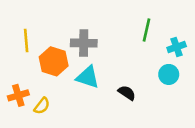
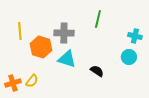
green line: (146, 30) -> (98, 19), moved
cyan cross: (177, 47) -> (135, 36), turned 32
orange cross: (18, 95) -> (13, 83), moved

